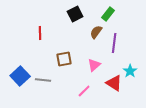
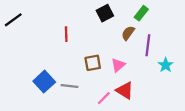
pink triangle: (94, 65) -> (118, 65), moved
cyan star: (130, 71) -> (166, 65), moved
red triangle: (114, 83) -> (125, 90), moved
pink line: (84, 91) -> (104, 98), moved

